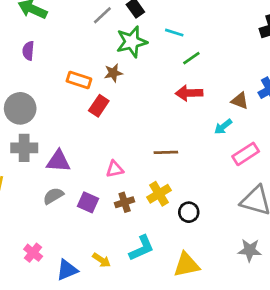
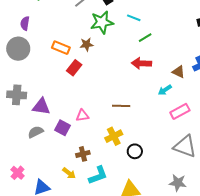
gray circle: (20, 108) -> (18, 49), moved
purple square: (88, 202) -> (62, 128), moved
brown cross: (125, 202) -> (83, 154), moved
yellow arrow: (102, 260) -> (69, 173), moved

